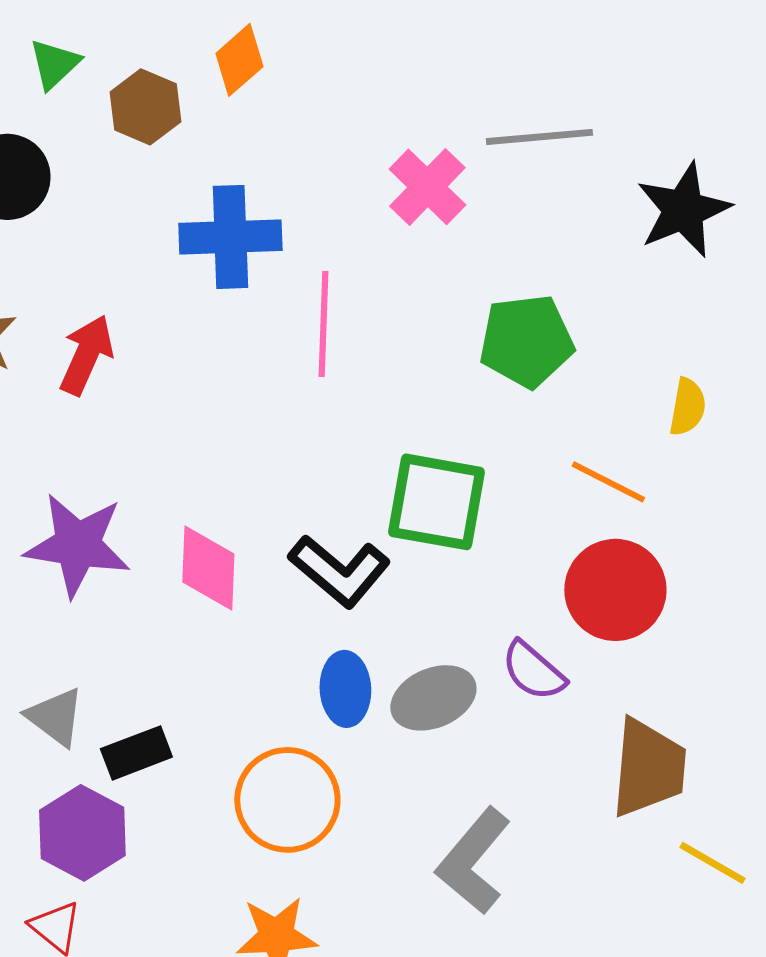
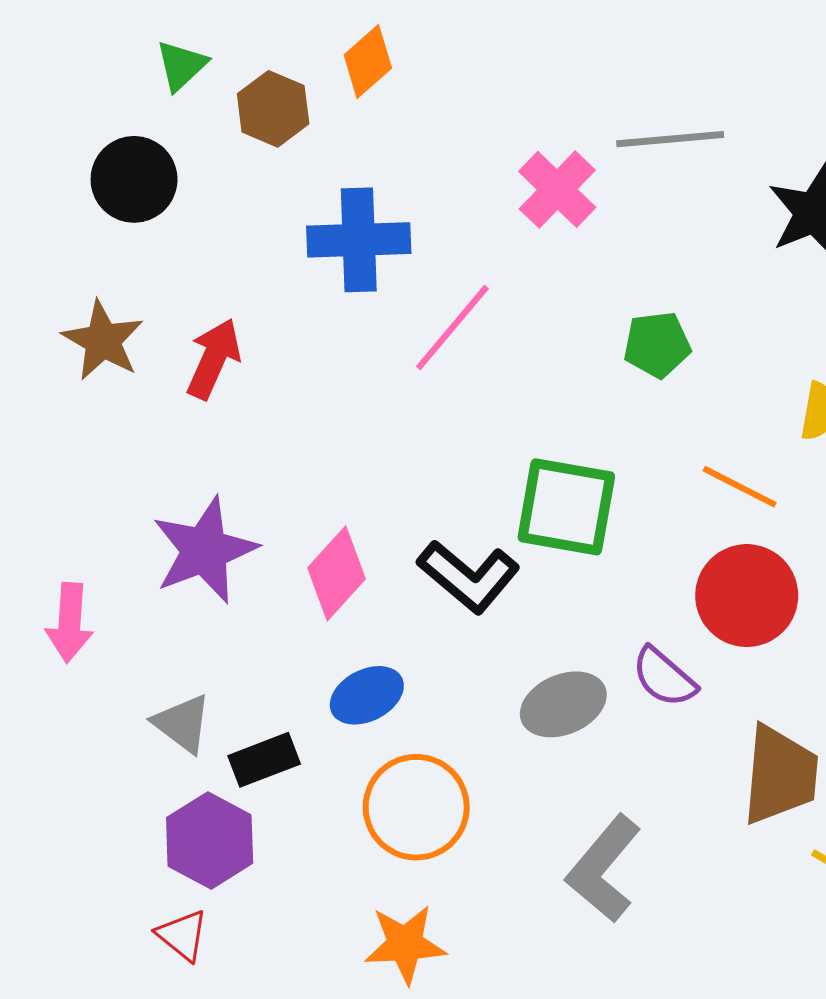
pink line: (323, 324) -> (452, 328), turned 38
green pentagon: (526, 341) -> (657, 345), size x0.7
purple star: (77, 545) -> (205, 550), turned -30
pink diamond: (208, 568) -> (337, 573), turned 40
blue ellipse: (345, 689) -> (367, 695), moved, turned 66

